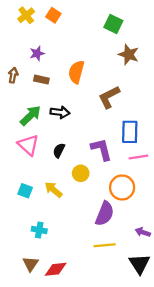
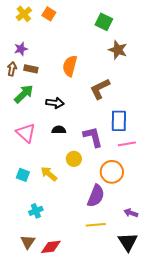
purple star: (37, 53) -> (21, 49), moved
brown rectangle: (41, 80) -> (31, 69), moved
green arrow: (31, 116) -> (24, 94), moved
black semicircle: (59, 150) -> (59, 130), moved, turned 64
cyan cross: (39, 230) -> (36, 211), turned -32

